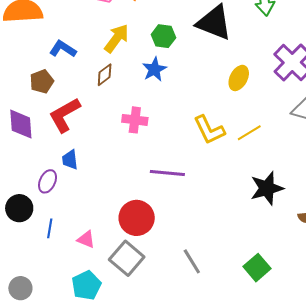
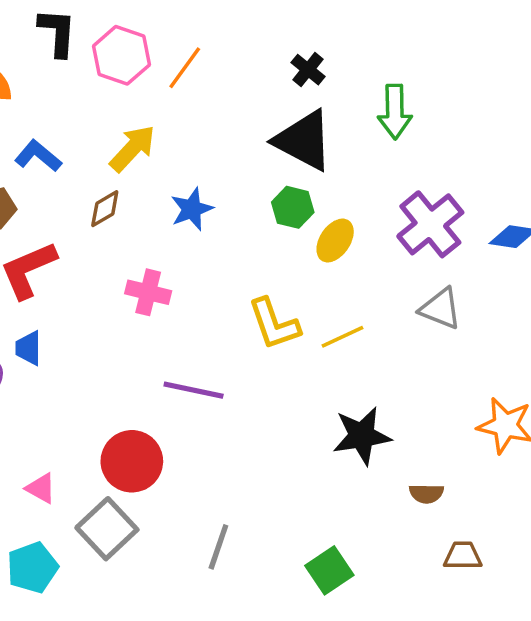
green hexagon: (163, 36) -> (293, 207), moved
gray line: (192, 261) -> (218, 547), turned 44

